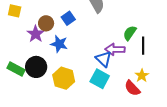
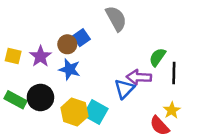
yellow square: (15, 11) -> (13, 56), moved
brown circle: (46, 23) -> (67, 44), moved
blue triangle: (104, 59) -> (124, 89), turned 30
cyan square: (100, 79) -> (96, 112), moved

